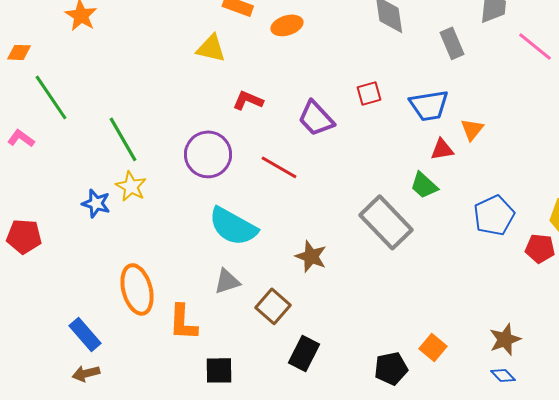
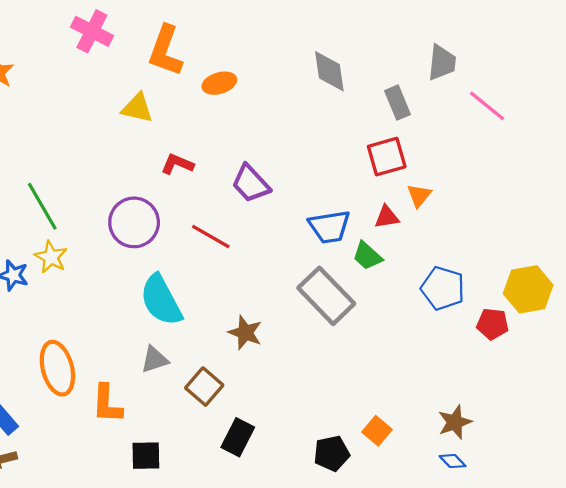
red square: (369, 93) -> (387, 157), moved, size x1.5
blue trapezoid: (429, 105) -> (329, 227), moved
blue pentagon: (494, 215) -> (443, 288), turned -30
cyan semicircle: (233, 226) -> (161, 300), turned 33

